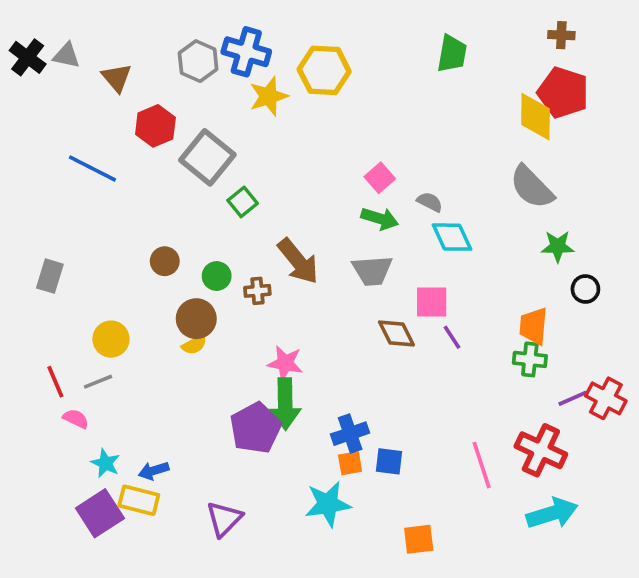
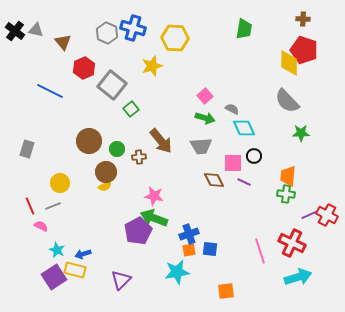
yellow star: (269, 96) -> (152, 66), moved
brown circle: (165, 261) -> (89, 141), size x1.6
black circle: (585, 289) -> (254, 156), moved
purple line: (452, 337) -> (244, 182), turned -32
green arrow: (285, 404) -> (154, 218), turned 112

